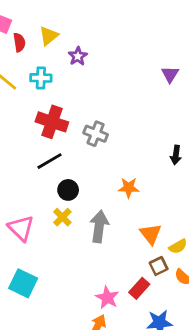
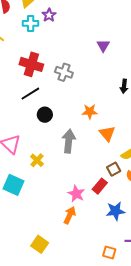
purple triangle: (170, 74) -> (103, 46), moved
cyan cross: (41, 78) -> (31, 23), moved
yellow cross: (62, 217) -> (37, 160), moved
orange triangle: (151, 234) -> (107, 133), moved

